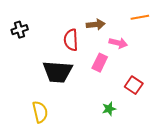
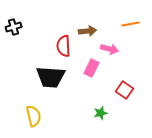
black cross: (20, 30) -> (14, 27), moved

